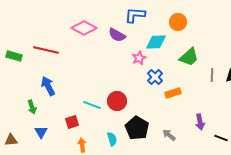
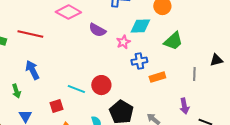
purple semicircle: (117, 35) -> (97, 30), moved
gray line: (212, 75) -> (194, 74), moved
blue cross: (155, 77) -> (139, 61), turned 35

